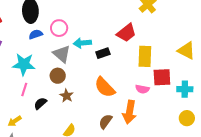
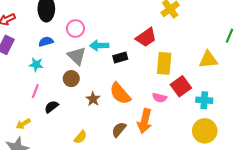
blue semicircle: (36, 34) -> (46, 42), moved
yellow triangle: (186, 51) -> (208, 60), turned -36
cyan star: (24, 64) -> (36, 65), size x0.6
red square: (162, 77) -> (181, 86), turned -36
brown star: (67, 96) -> (93, 99), moved
yellow circle: (187, 118) -> (205, 131), size x1.5

